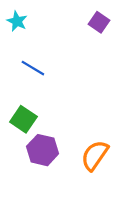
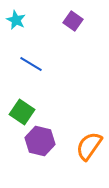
purple square: (99, 22) -> (73, 21), moved

